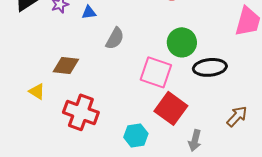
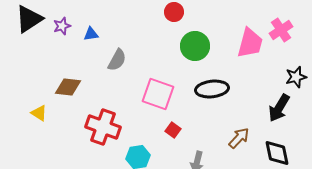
green circle: (182, 42) -> (195, 46), moved
red square: (171, 108) -> (173, 130), size x0.5
red cross: (81, 112) -> (103, 127), moved

